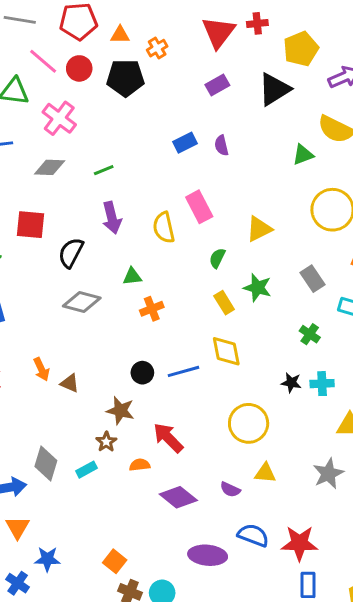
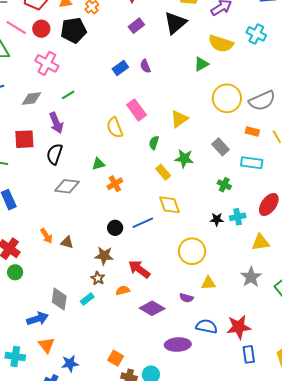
pink cross: (59, 118) -> (47, 63), moved
purple arrow: (112, 218) -> (56, 123), moved

